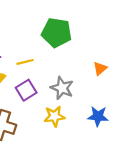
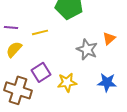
gray star: (62, 88) -> (87, 49), moved
purple square: (26, 90) -> (41, 72), moved

